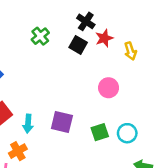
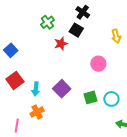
red star: (104, 38) -> (61, 44), moved
purple square: (62, 122) -> (62, 89), turned 30
orange cross: (18, 151) -> (37, 112), moved

